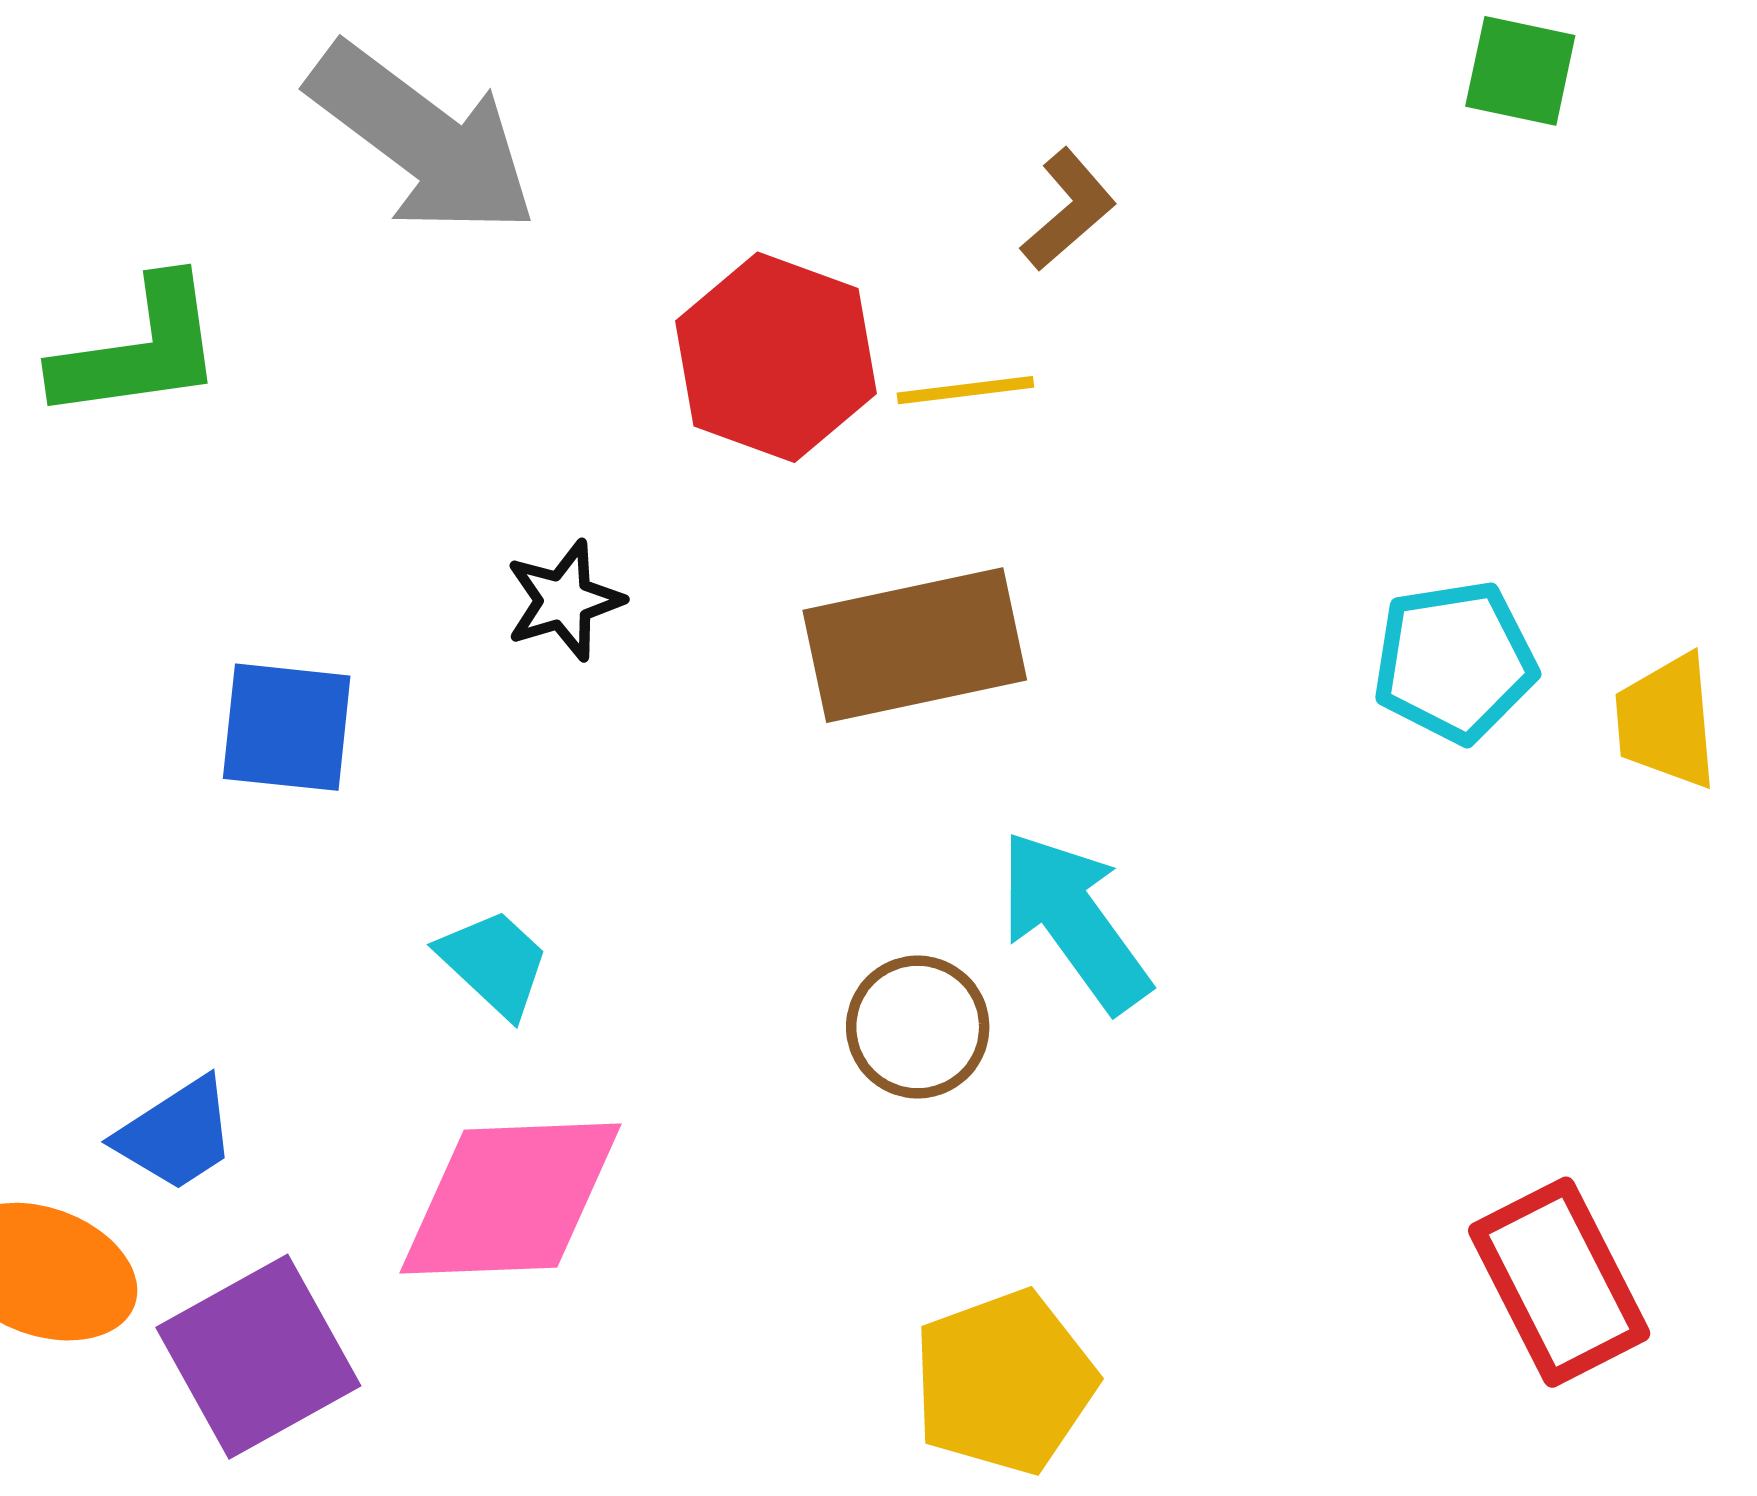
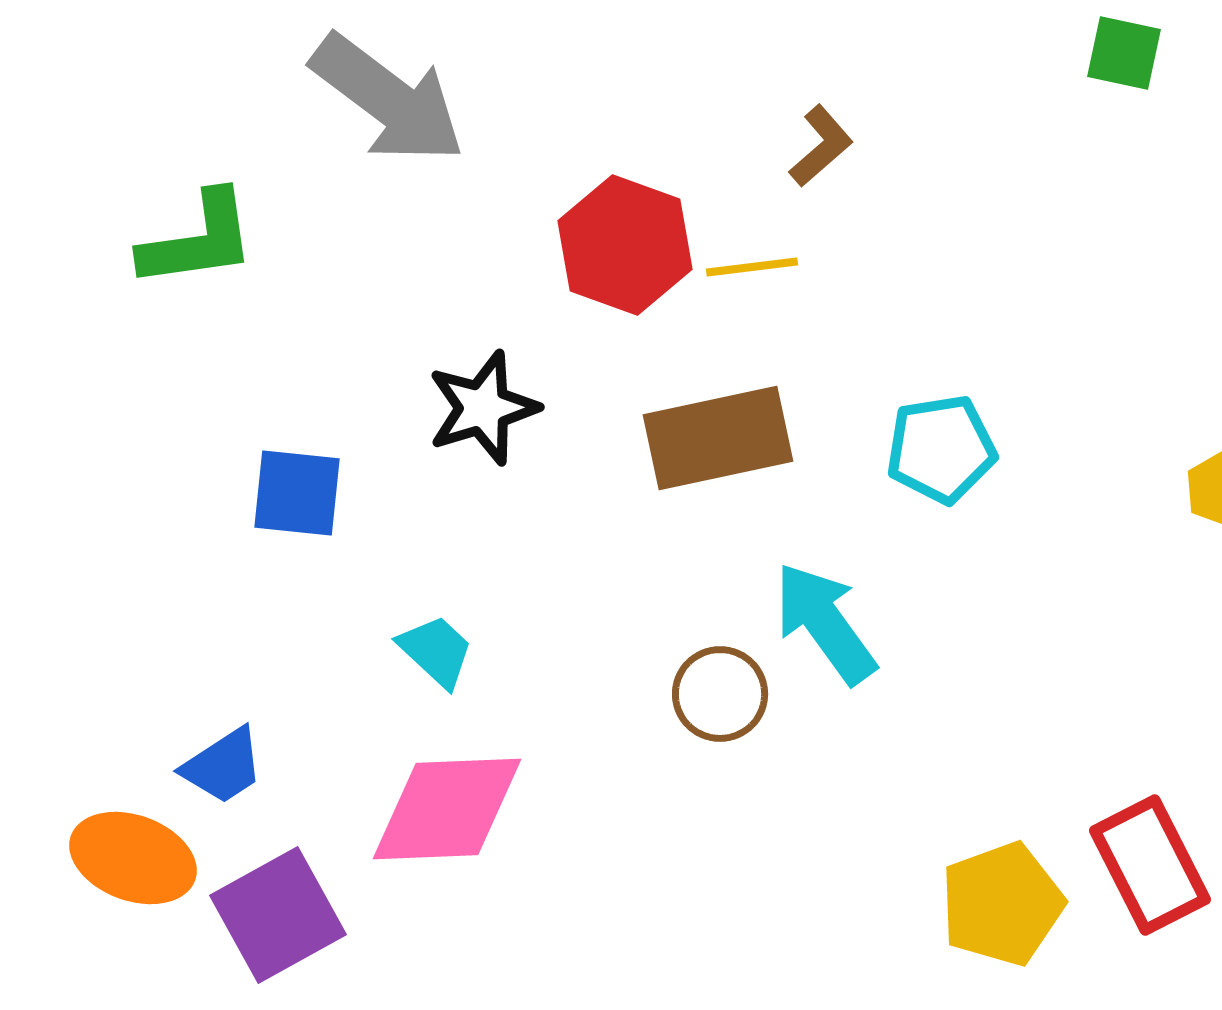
black star: (564, 600) -> (483, 408), size x1.4
cyan pentagon: (1455, 662) -> (941, 449), moved
yellow pentagon: (1004, 1382) -> (1002, 904), moved

